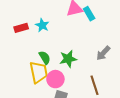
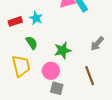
green semicircle: (45, 58) -> (32, 43), moved
yellow trapezoid: (39, 72) -> (21, 66), moved

